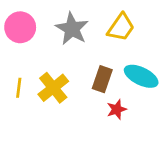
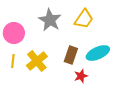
pink circle: (20, 27) -> (14, 33), moved
cyan ellipse: (141, 76) -> (98, 53), turned -50

